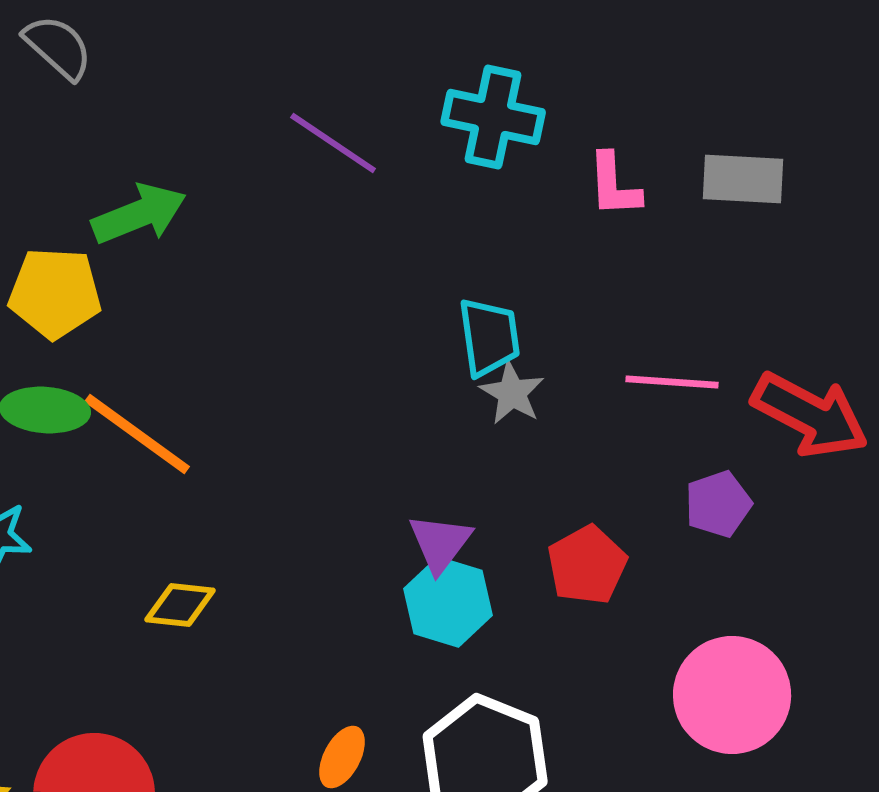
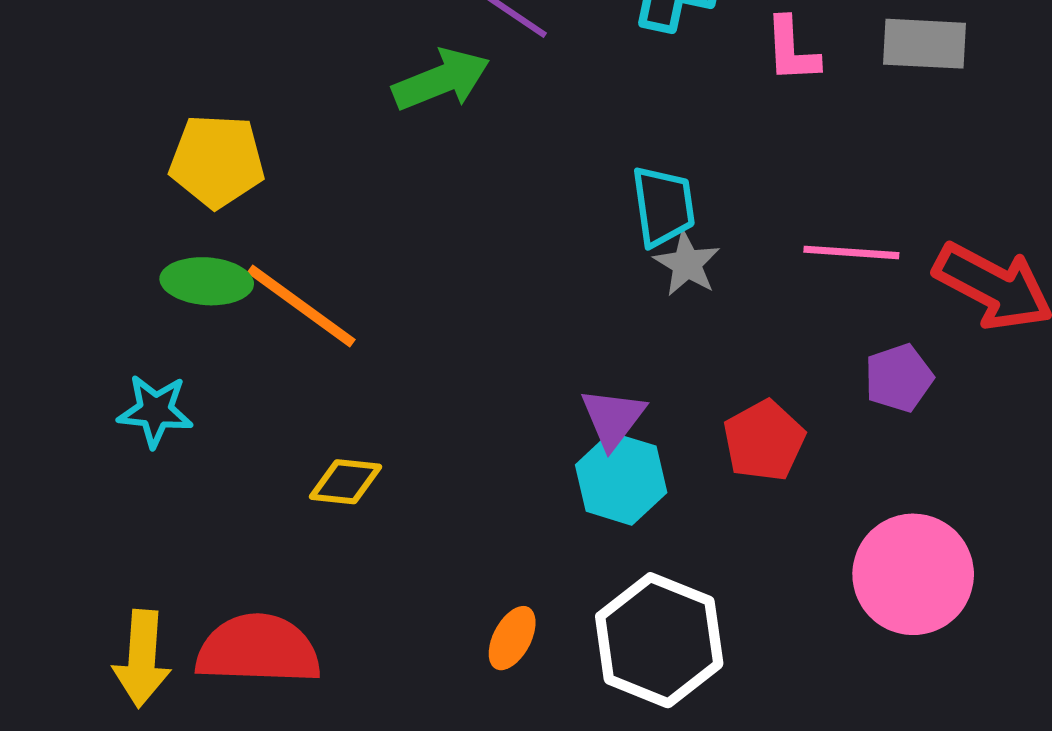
green arrow: (139, 214) -> (441, 80), moved

